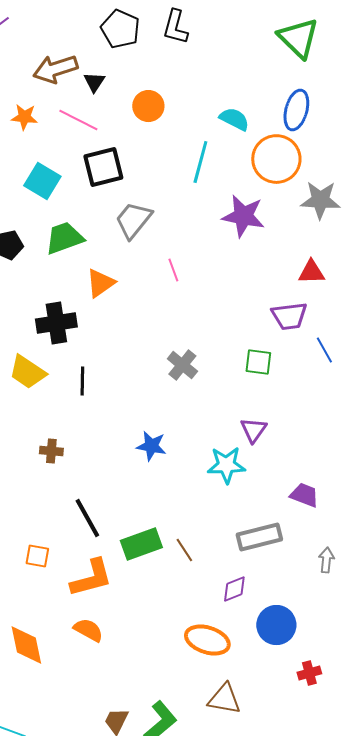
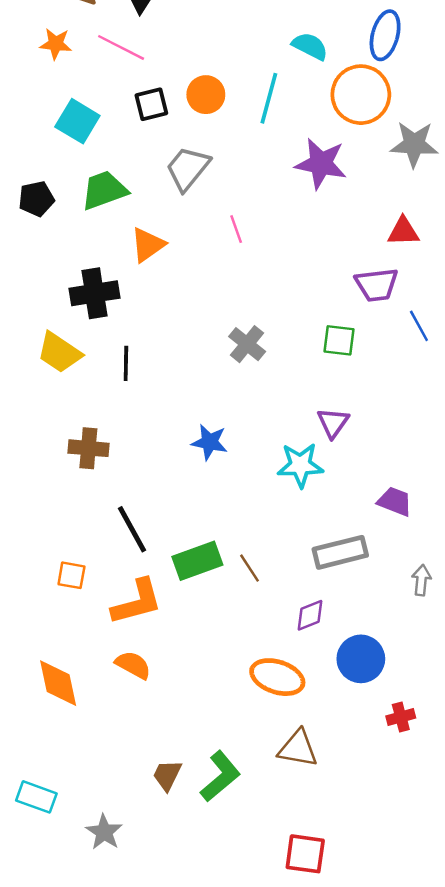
orange circle: (148, 106) -> (206, 95), moved
black square: (103, 167) -> (151, 104), size x0.7
brown cross: (51, 451) -> (88, 448), size x1.4

